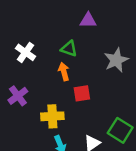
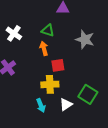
gray star: (116, 60) -> (85, 39), turned -30
yellow cross: (52, 116) -> (50, 84), moved

